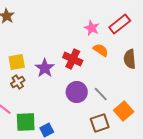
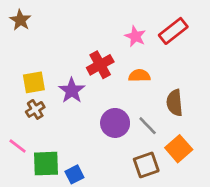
orange semicircle: (101, 50) -> (139, 76), moved, turned -35
red cross: (73, 59) -> (100, 65), moved, turned 36
brown semicircle: (130, 59) -> (175, 103), moved

